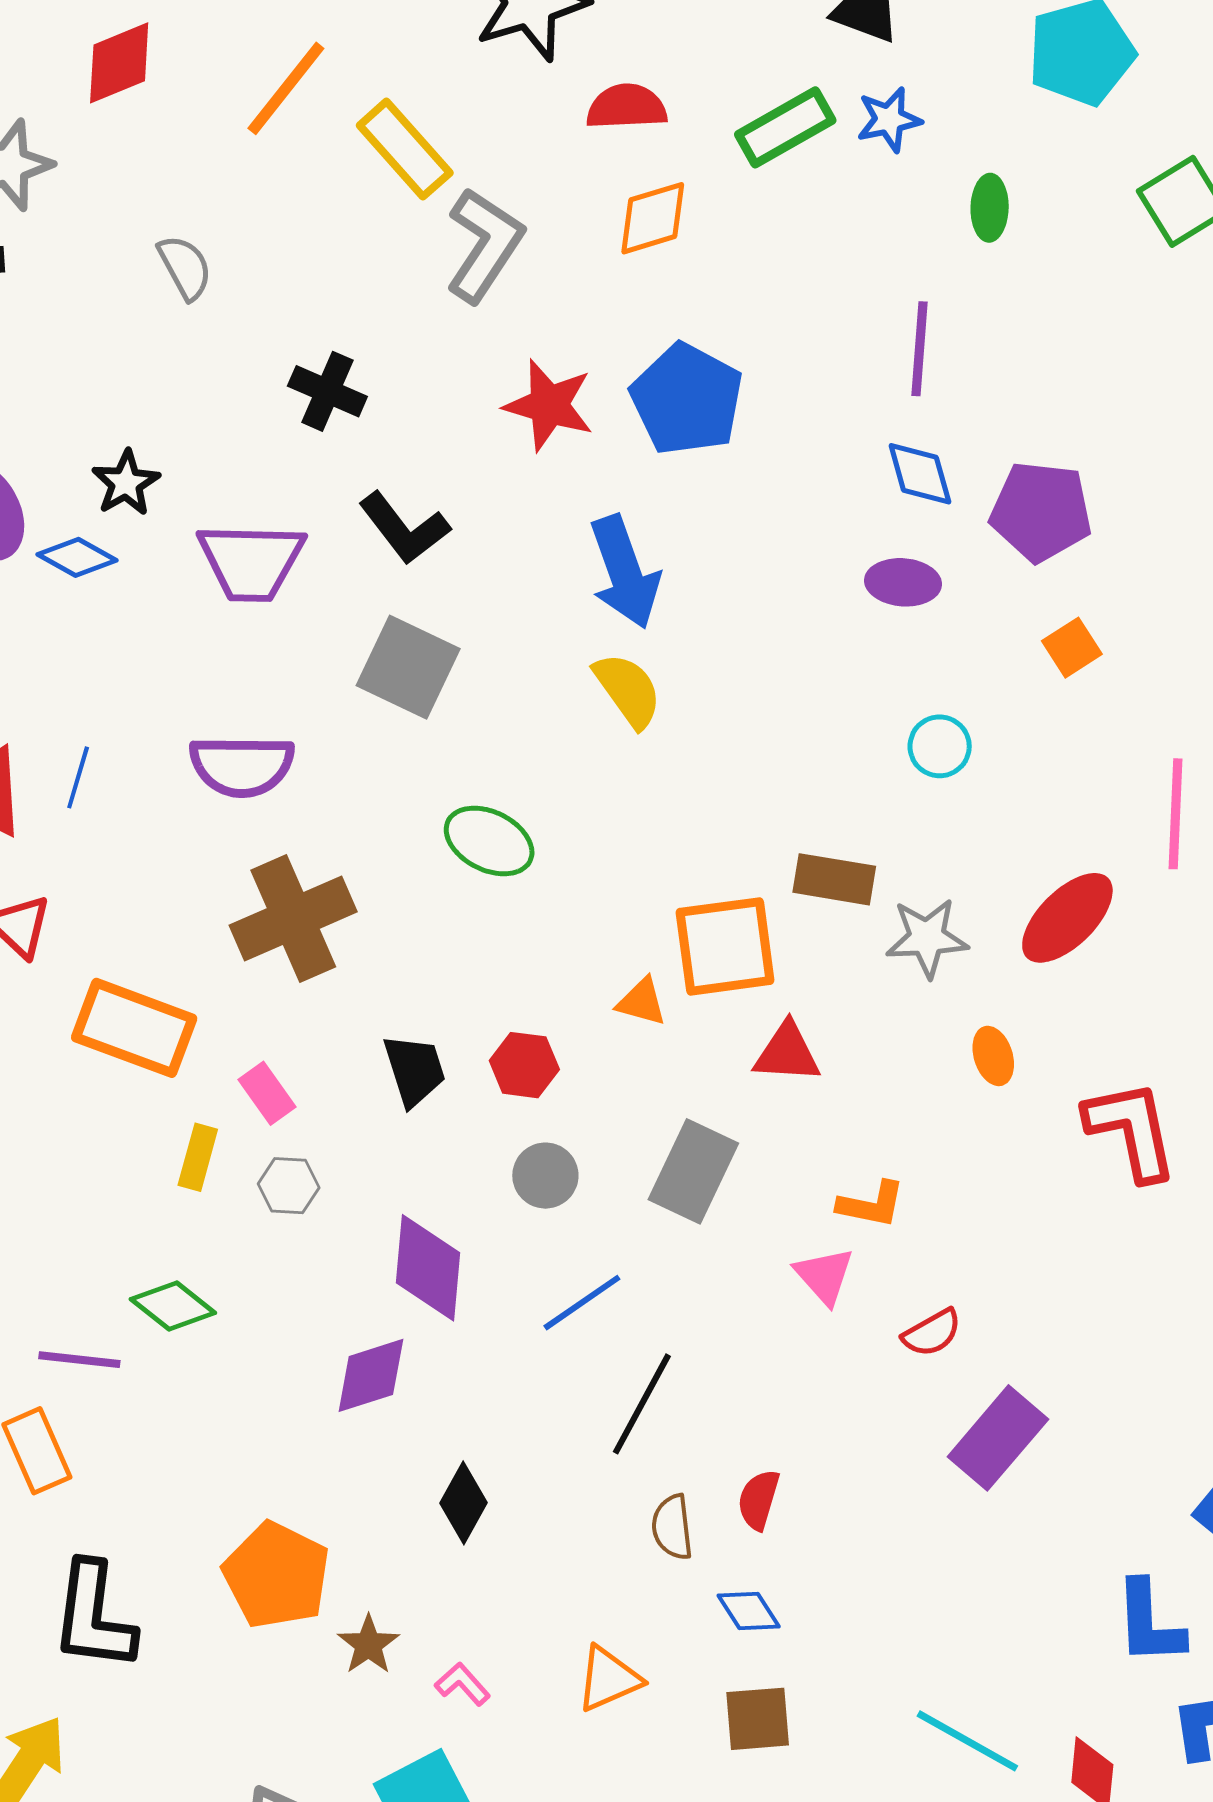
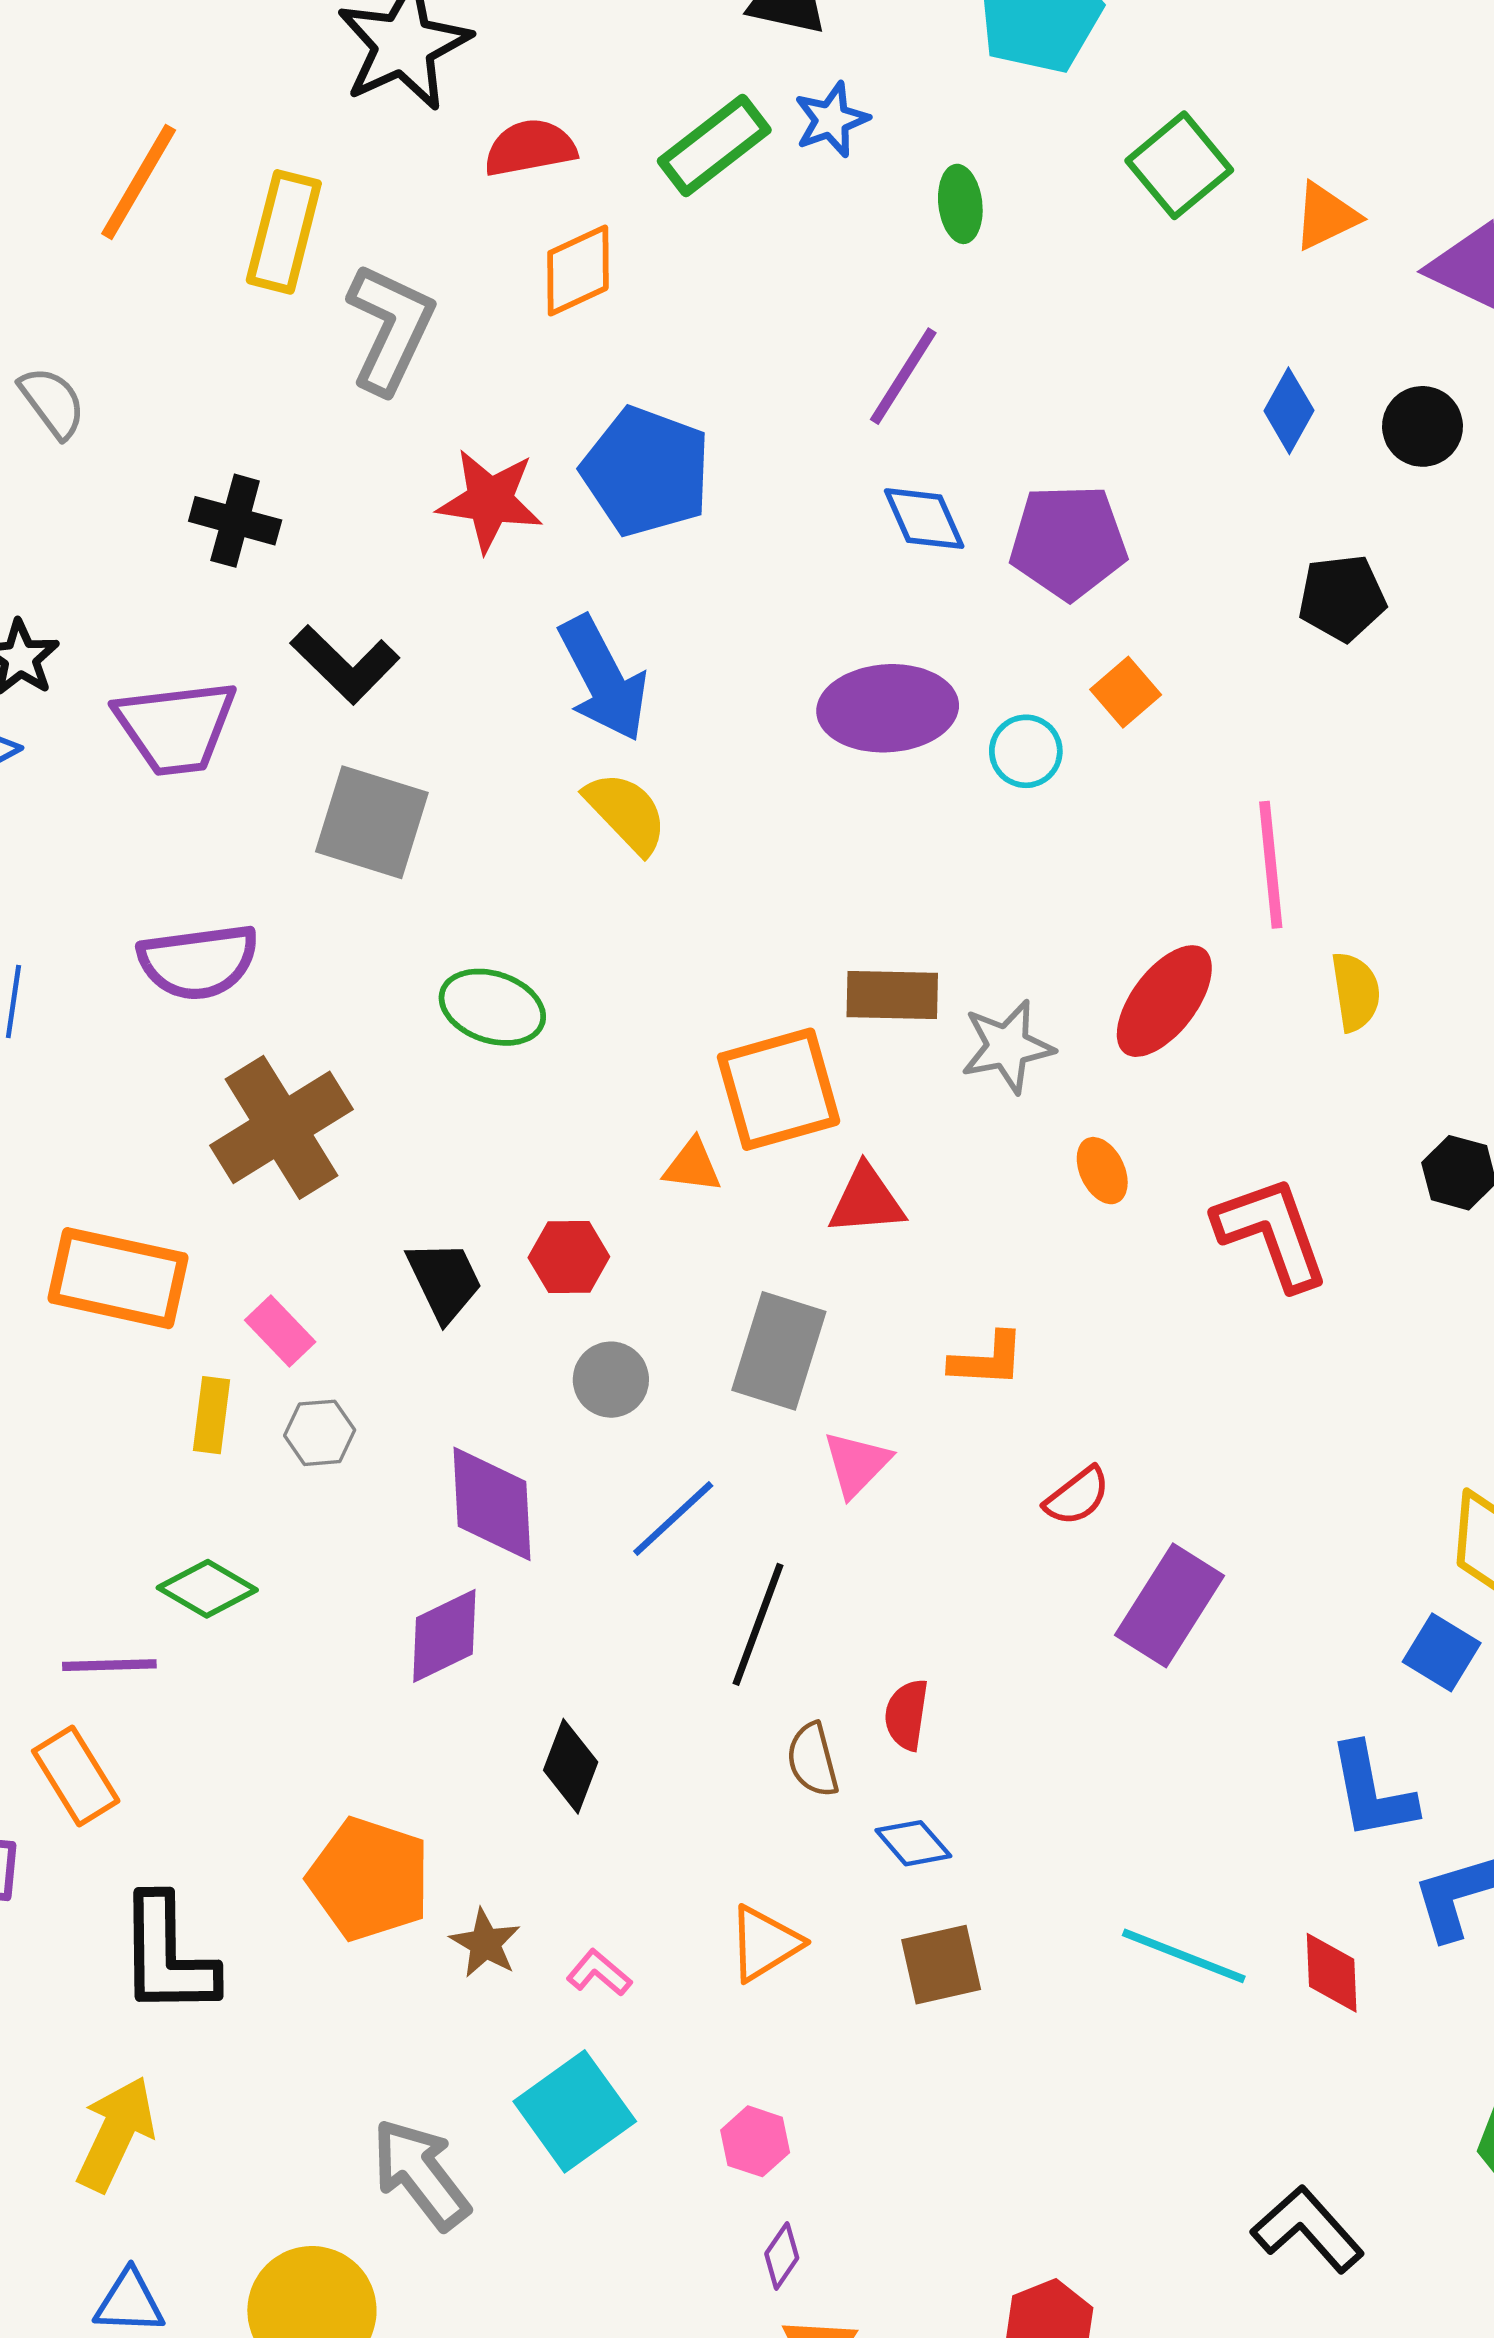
yellow rectangle: (405, 149) -> (284, 232), turned 64
purple line: (919, 349) -> (903, 376), turned 36
purple ellipse: (903, 582) -> (888, 708), moved, size x1.6
cyan circle: (940, 746) -> (1026, 751), moved
pink triangle: (824, 1276) -> (857, 1464), moved, turned 34

